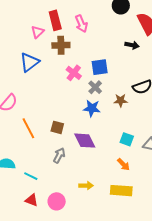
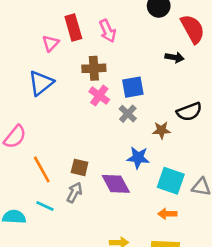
brown cross: (61, 45) -> (94, 68), moved
blue star: (92, 108) -> (138, 158), moved
cyan square: (127, 139) -> (171, 181), size x1.5
gray arrow: (59, 155) -> (74, 193), moved
orange arrow: (123, 164) -> (167, 214), turned 136
cyan line: (31, 176) -> (45, 206), moved

